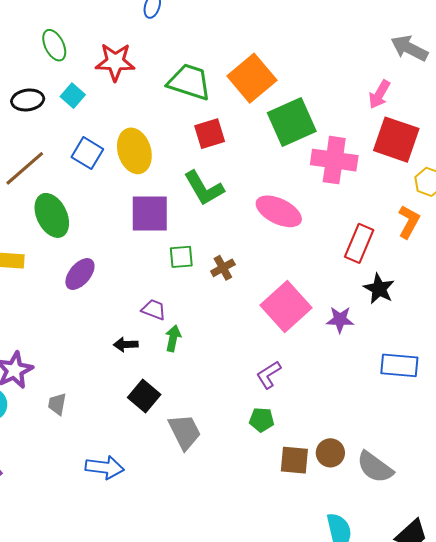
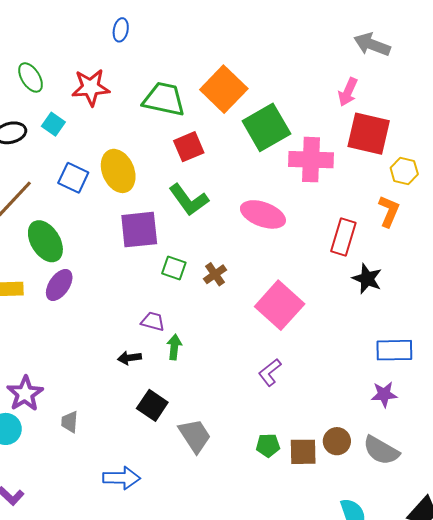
green square: (181, 257) -> (174, 268), turned 30
purple ellipse: (80, 274) -> (59, 285), moved
purple star: (340, 320) -> (384, 394), moved
green pentagon: (262, 420) -> (268, 445), moved

